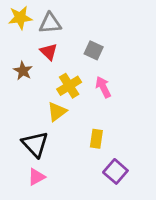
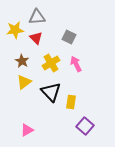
yellow star: (20, 18) -> (15, 30), moved
brown star: (23, 71) -> (22, 61), moved
yellow triangle: (57, 112) -> (24, 82), moved
black triangle: (35, 144) -> (51, 92), moved

